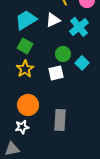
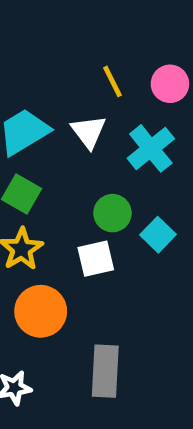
white triangle: (53, 20) -> (89, 132), turned -42
orange circle: (28, 105) -> (41, 311), moved

